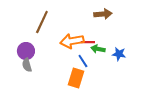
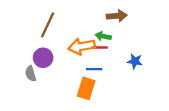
green arrow: (98, 49) -> (103, 36), moved
purple circle: (26, 51) -> (43, 58), moved
blue line: (83, 61) -> (94, 69), turned -56

